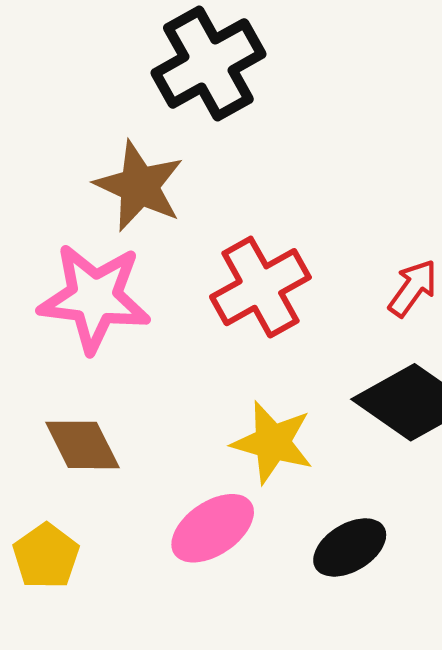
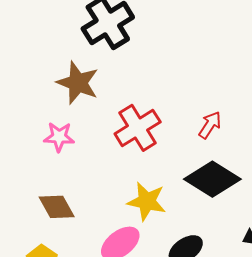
pink star: (94, 298) -> (59, 137), size x0.6

